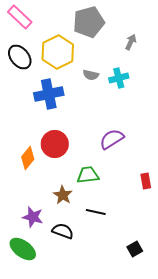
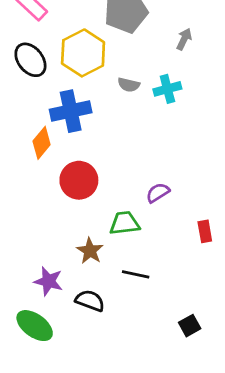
purple semicircle: (112, 139) -> (158, 193), moved, size x0.7
orange diamond: (28, 158) -> (42, 143), moved

